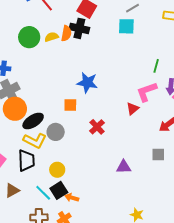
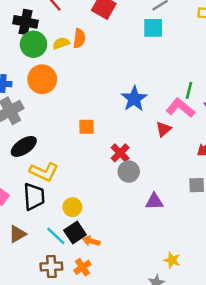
black cross: (79, 28) -> (25, 22), moved
green line: (156, 66) -> (189, 90), moved
blue star: (87, 83) -> (134, 99), moved, turned 30
pink L-shape: (147, 92) -> (180, 108), turned 60
orange circle: (15, 109) -> (42, 79), moved
black ellipse: (33, 121) -> (24, 146), moved
gray circle: (56, 132) -> (129, 172), moved

